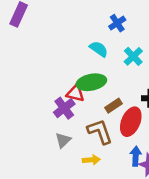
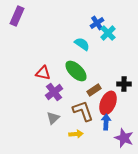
cyan cross: (133, 56) -> (108, 33), moved
green ellipse: (91, 82) -> (76, 71), turned 55
red triangle: (75, 93) -> (43, 73), moved
blue arrow: (136, 156) -> (106, 122), moved

